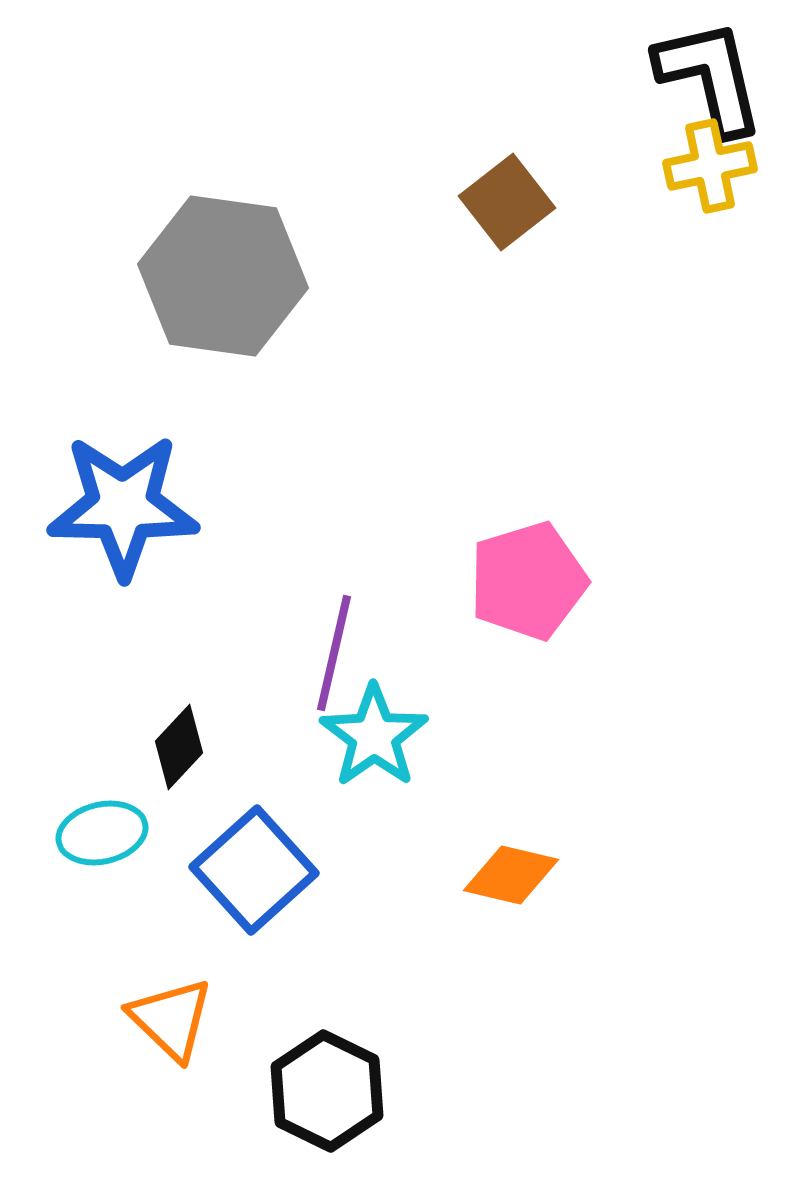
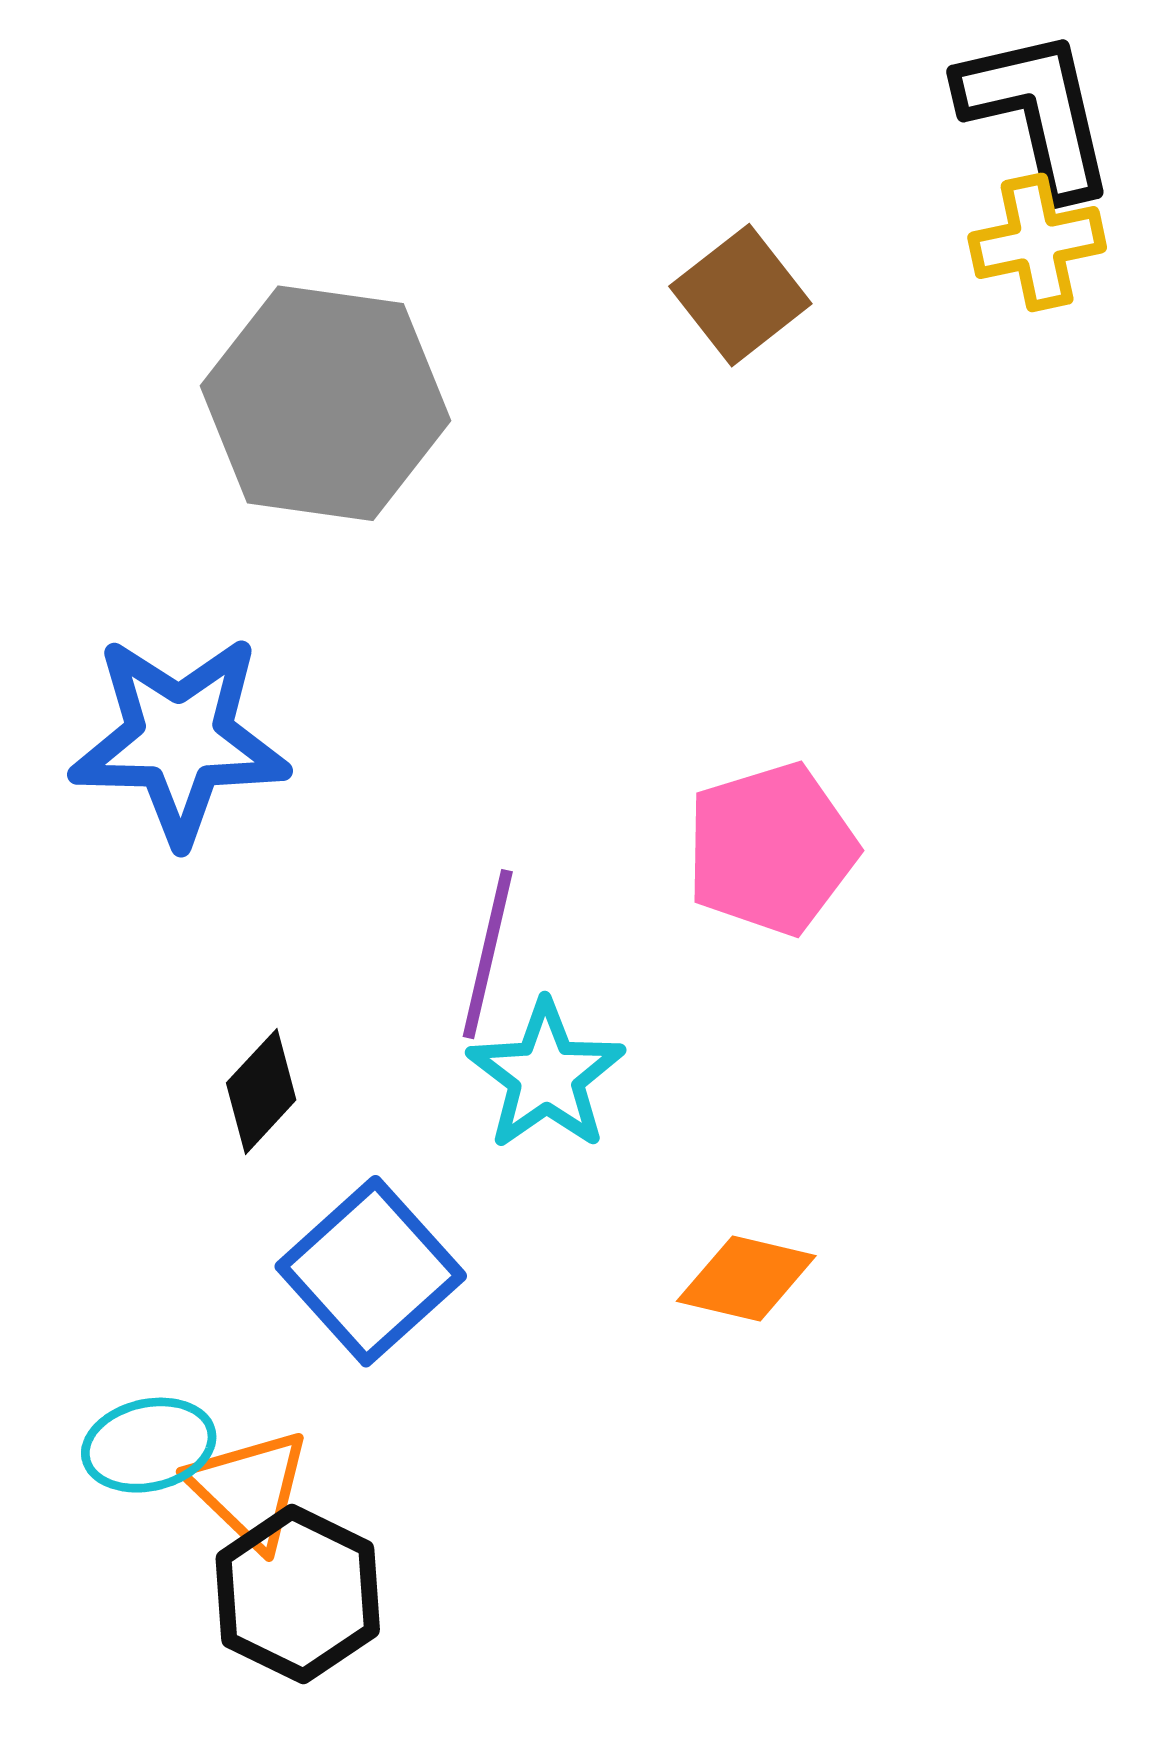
cyan ellipse: (102, 833) -> (149, 1445), moved
black hexagon: (327, 1091) -> (298, 1594), moved

